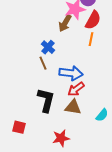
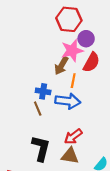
orange line: (91, 39) -> (73, 81), moved
blue cross: (48, 47) -> (43, 91), turned -32
blue arrow: (71, 73) -> (68, 101), moved

